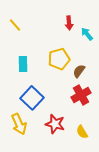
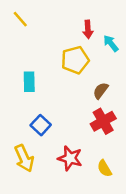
yellow line: (15, 25) -> (20, 19), moved
yellow pentagon: (59, 59) -> (75, 60), moved
blue square: (32, 98) -> (41, 125), size x0.7

